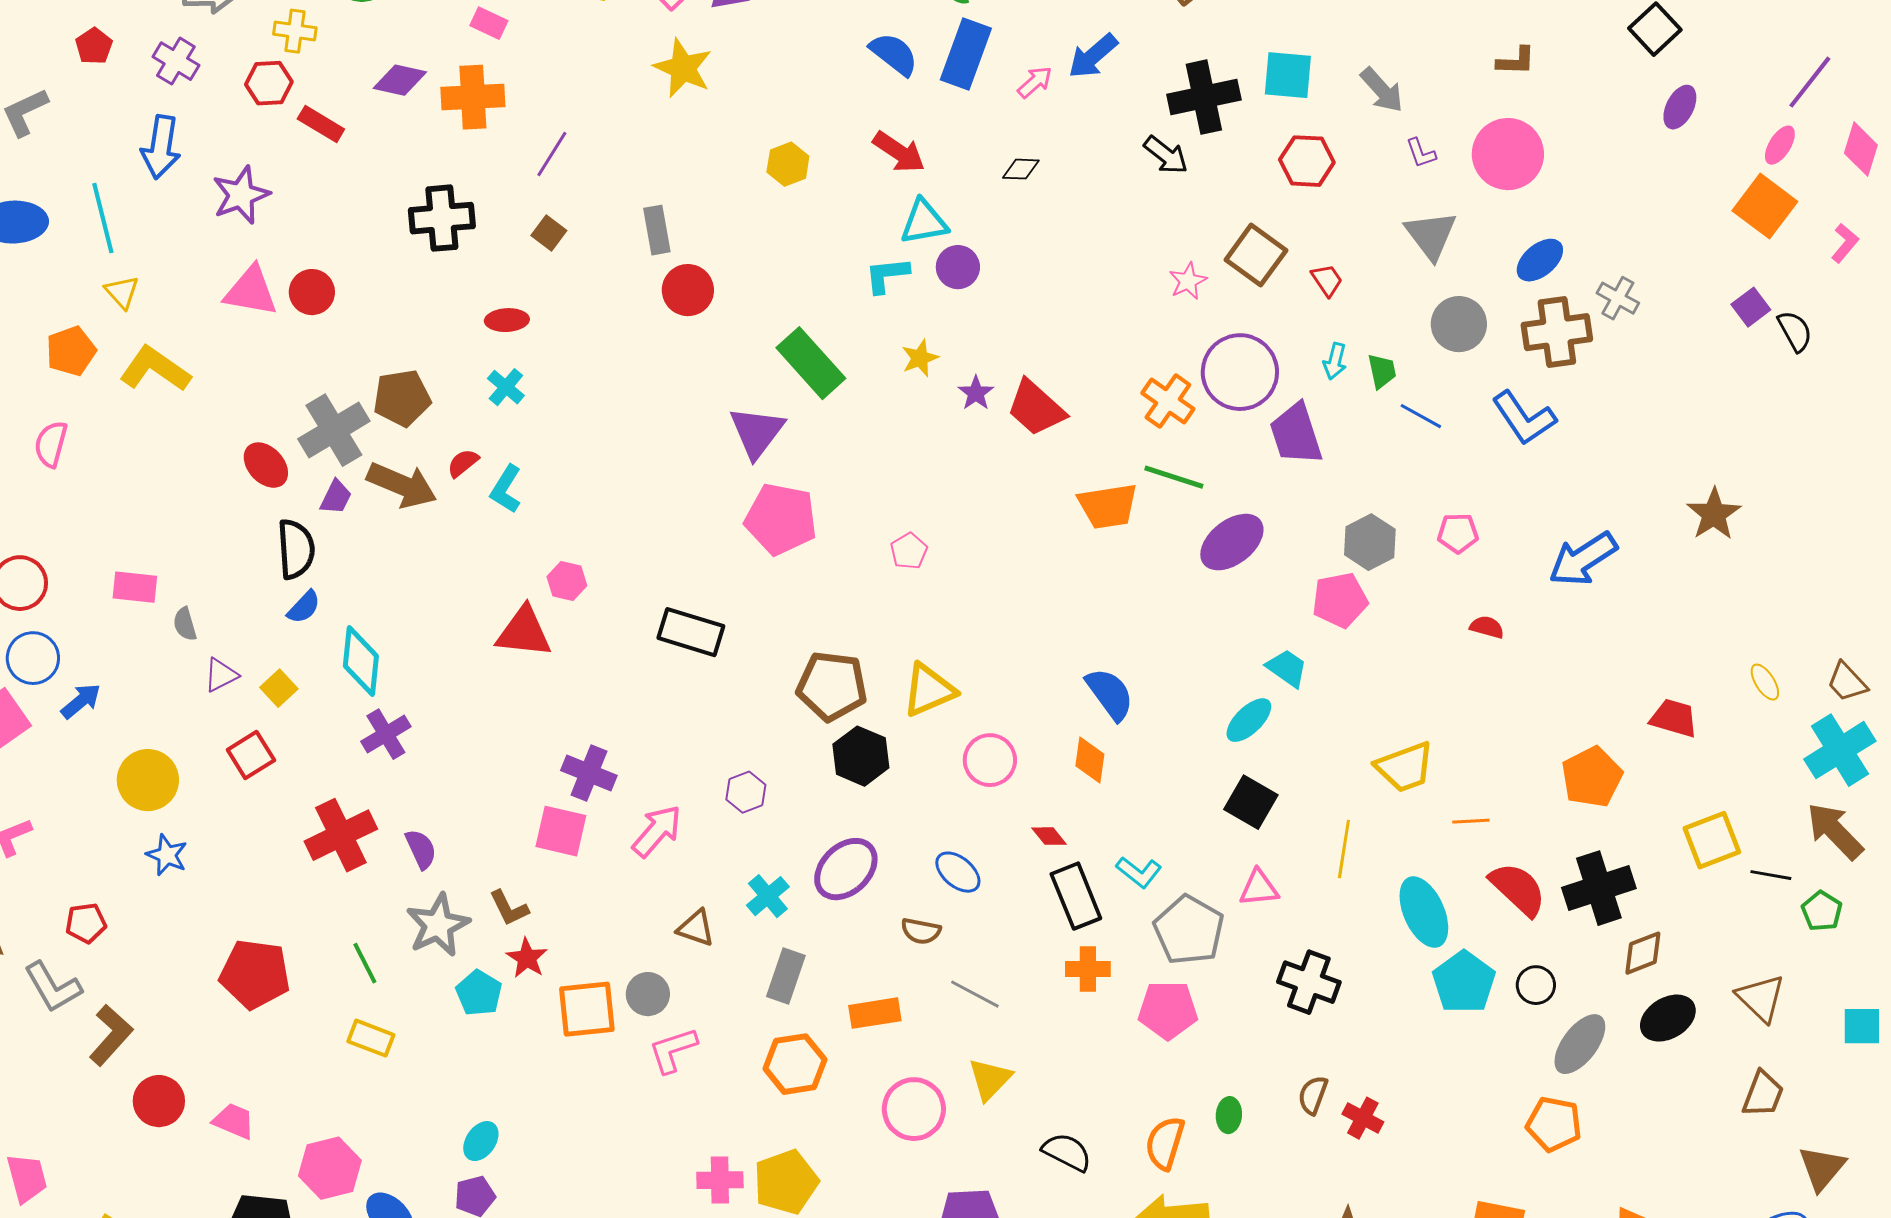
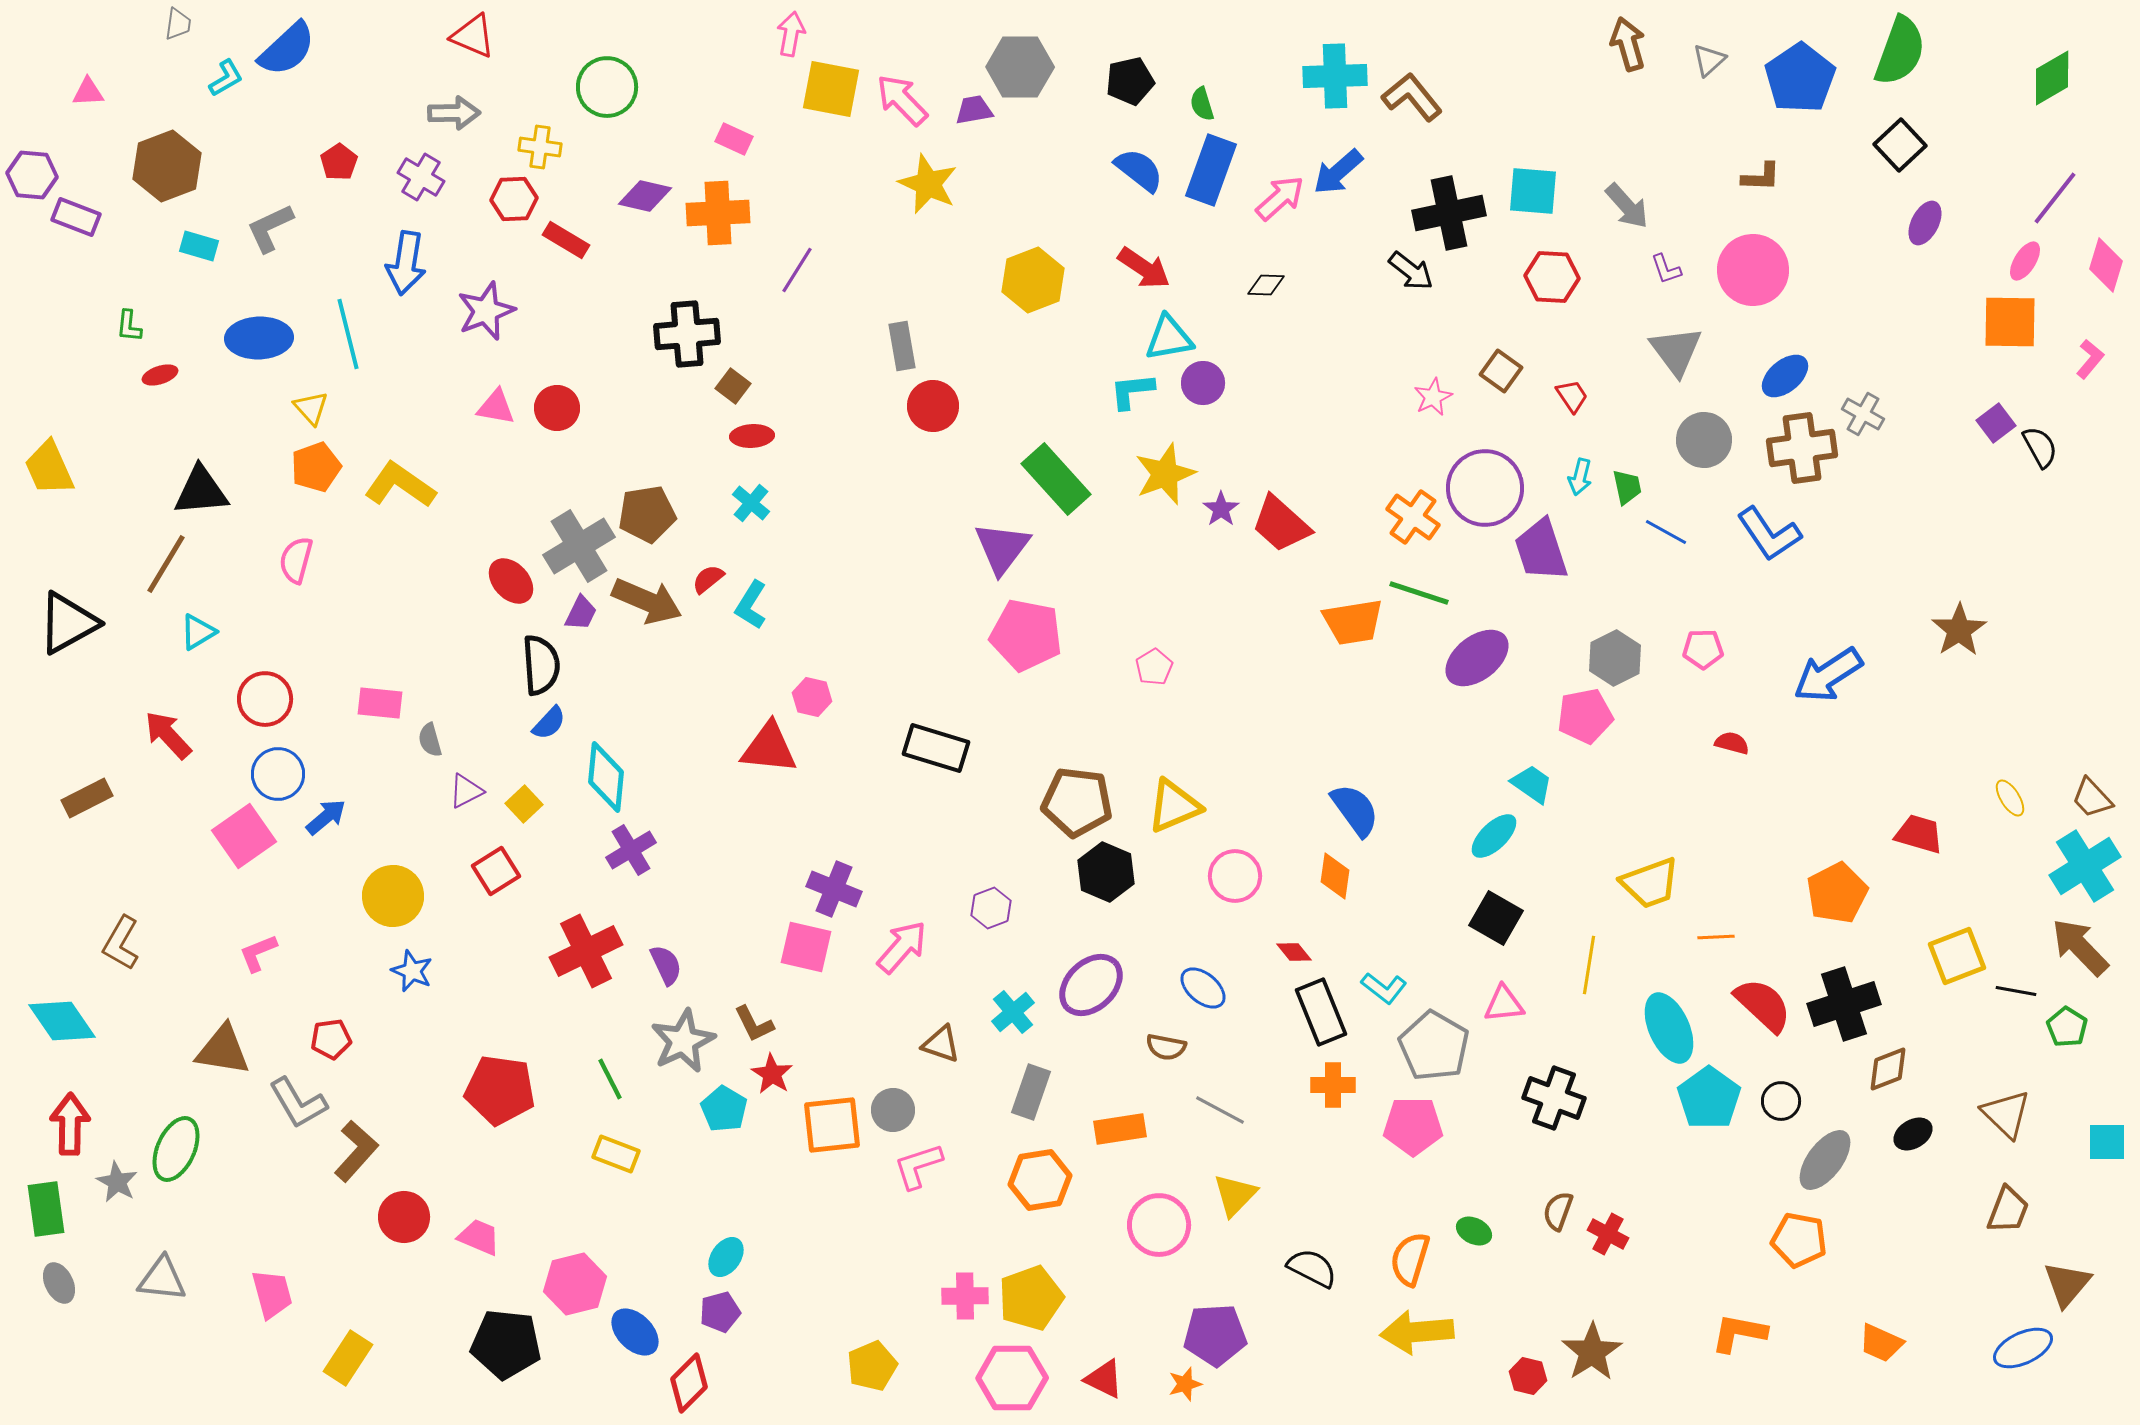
pink arrow: (1035, 82) -> (1280, 198), size x1.4
yellow hexagon: (788, 164) -> (1033, 280), size x1.5
orange square: (1765, 206) -> (2010, 322), turned -36
brown square: (549, 233) -> (733, 386), moved
brown square: (1256, 255) -> (1501, 371), size x0.7
pink triangle: (251, 291) -> (496, 407), size x0.7
yellow triangle: (122, 292) -> (311, 408), moved
yellow star: (920, 358) -> (1165, 474), size x1.6
black ellipse: (1668, 1018) -> (1913, 1134), size x0.7
green ellipse: (1229, 1115) -> (1474, 1231), turned -68

